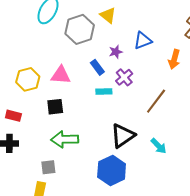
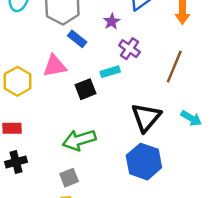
blue rectangle: (97, 67) -> (77, 39), moved
black square: (55, 107) -> (85, 89), moved

